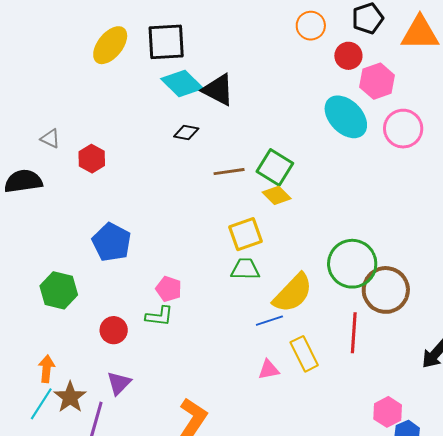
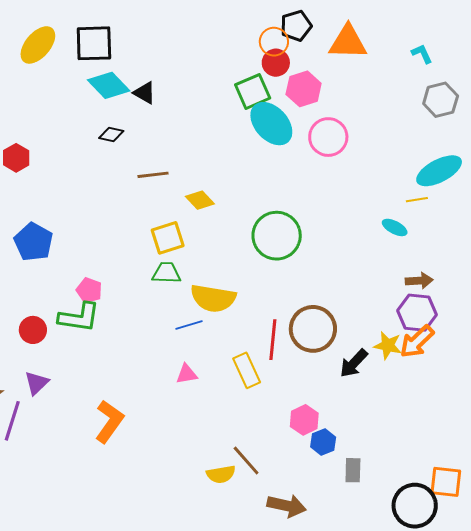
orange circle: (311, 26) -> (274, 42), moved
black triangle: (218, 90) -> (145, 93), size x0.7
green square: (275, 167) -> (253, 91), moved, turned 33
green circle: (352, 264) -> (277, 236), moved
brown circle: (386, 290) -> (313, 329), moved
yellow semicircle: (293, 293) -> (213, 298), turned 54
green L-shape: (159, 316) -> (79, 317), size x1.5
yellow rectangle: (304, 354) -> (247, 370), moved

